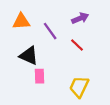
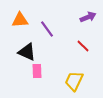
purple arrow: (80, 18) -> (88, 17), moved
red line: (77, 45) -> (83, 46), moved

